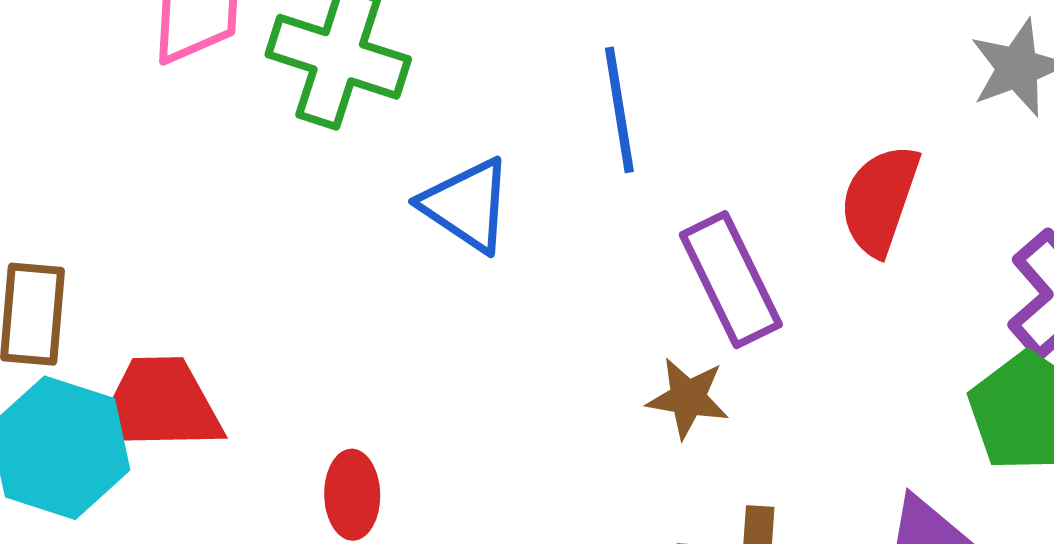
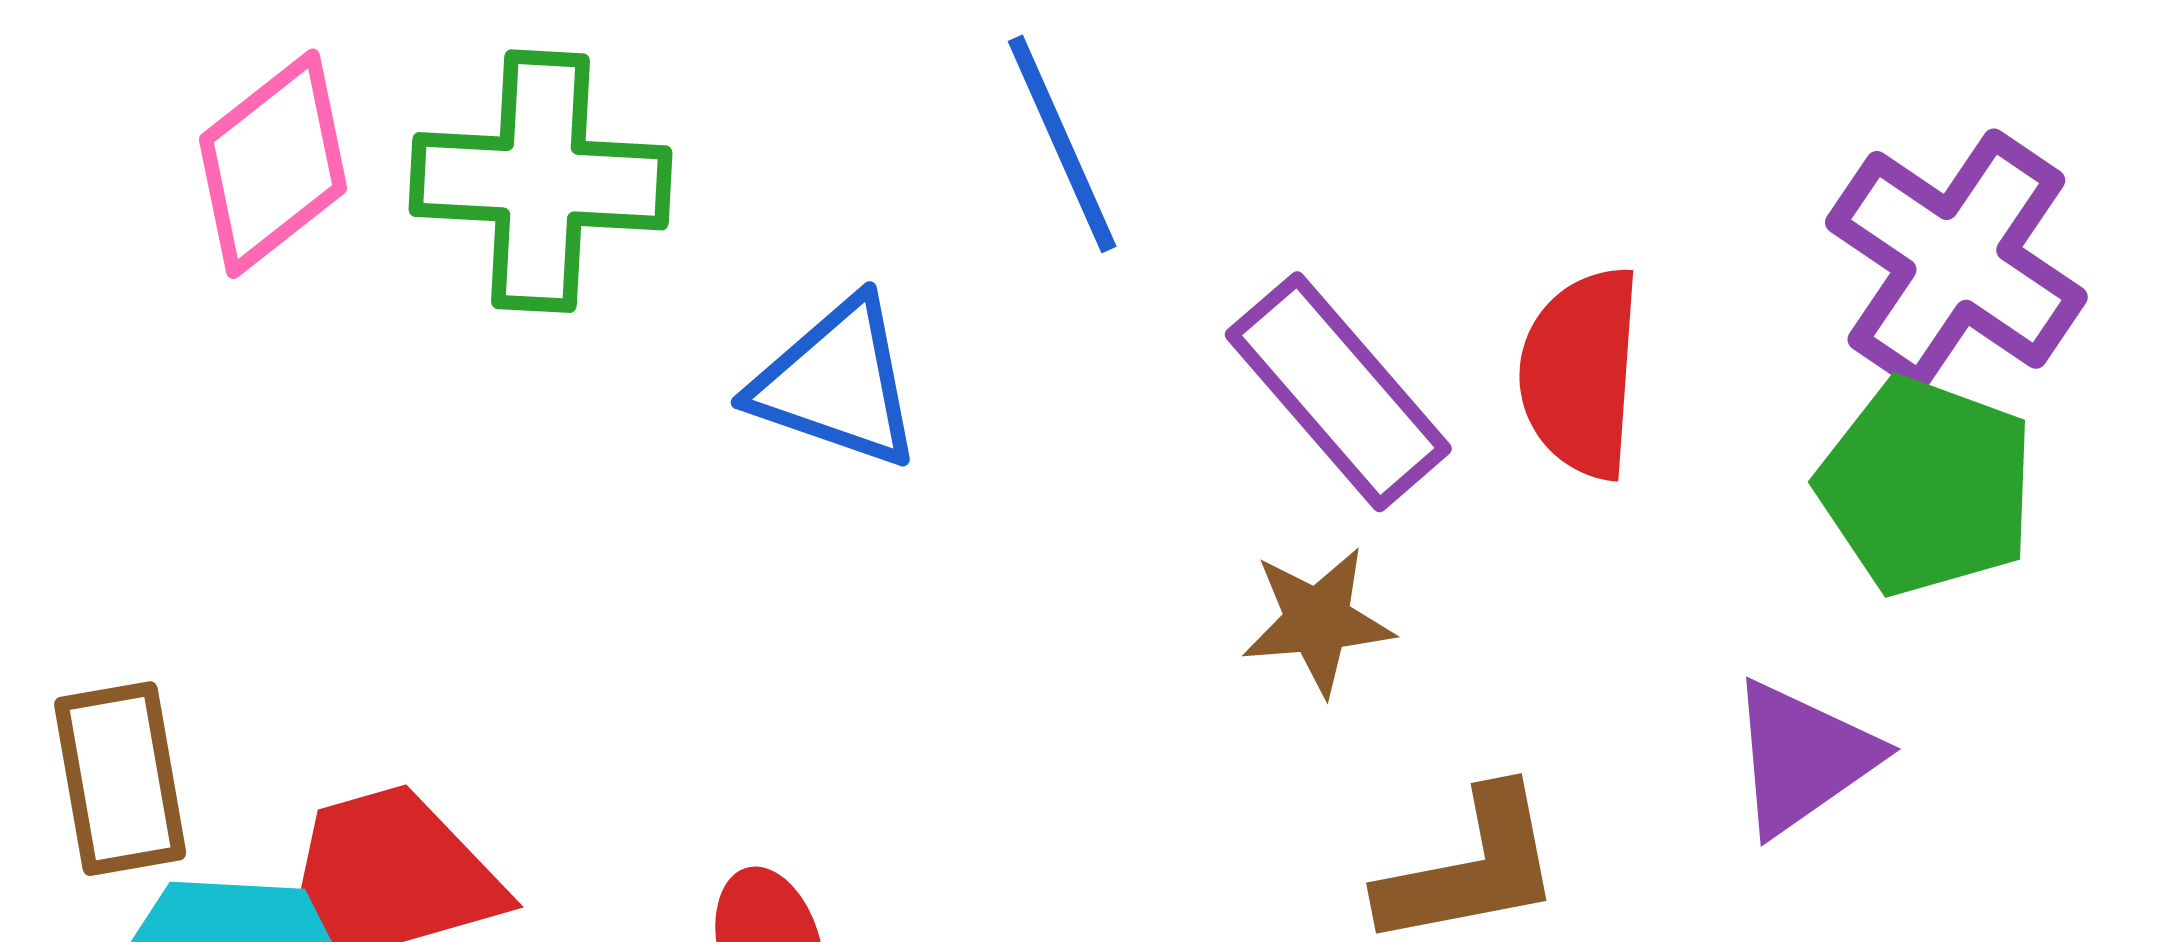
red semicircle: (880, 200) -> (1581, 373), moved

